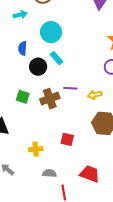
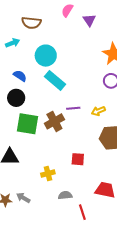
blue semicircle: (22, 48) -> (20, 76), turned 128
cyan rectangle: (56, 58) -> (55, 80), size x1.5
black circle: (38, 67) -> (16, 98), moved
green square: (23, 97) -> (27, 124), size x1.6

